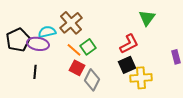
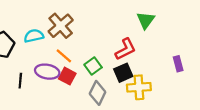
purple ellipse: (38, 44) -> (47, 72), moved
green square: (88, 47) -> (93, 66), moved
gray diamond: (92, 80) -> (98, 93), moved

